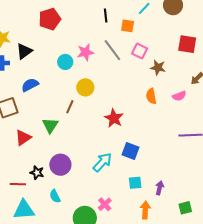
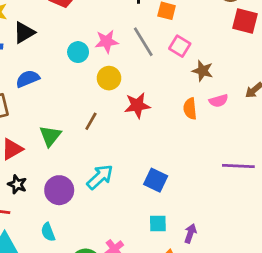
red square: (187, 44) -> (245, 21), moved
yellow circle: (85, 87) -> (109, 78), moved
pink semicircle: (179, 96) -> (219, 101), moved
brown line: (70, 107) -> (91, 121), moved
red star: (114, 118) -> (137, 105), moved, turned 30
cyan arrow: (102, 162) -> (100, 177), moved
black star: (37, 173) -> (17, 184), moved

